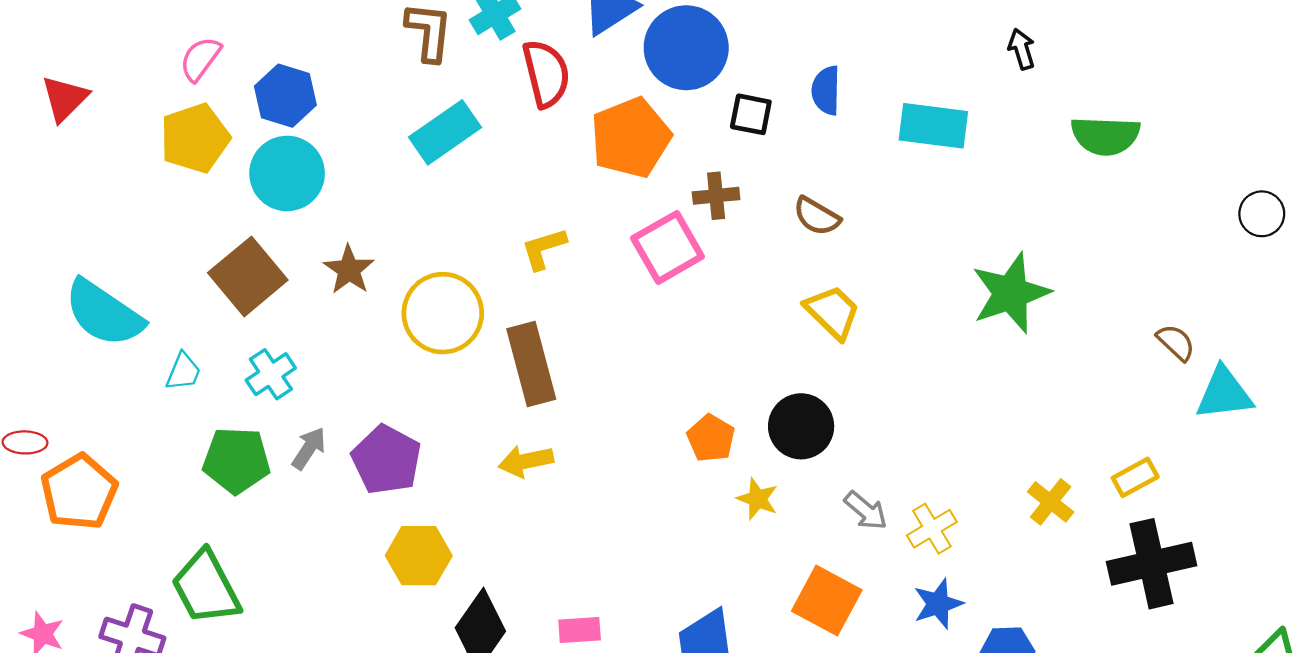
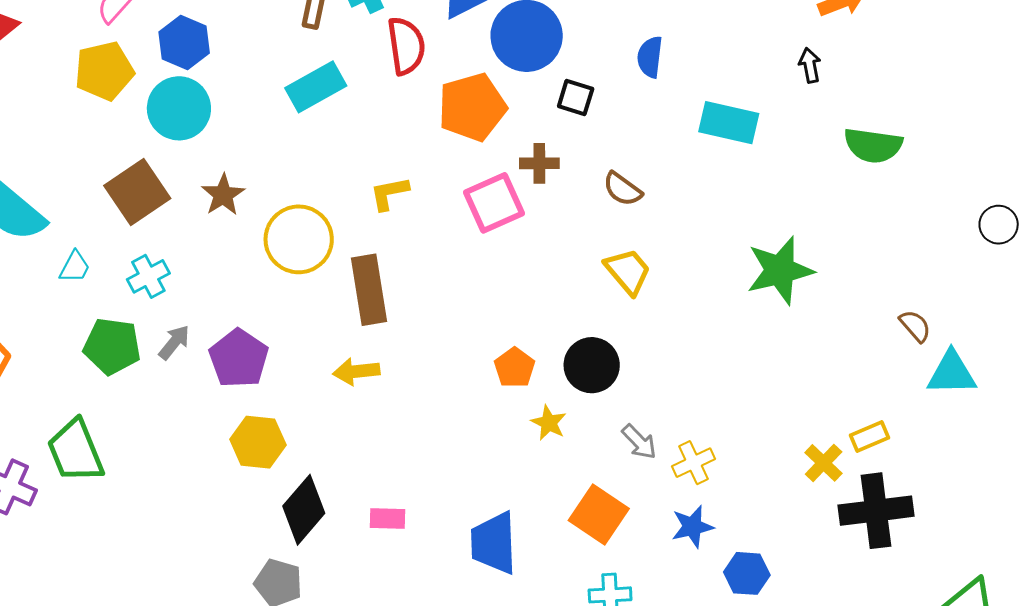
blue semicircle: (826, 90) -> (650, 57), moved
yellow cross: (1051, 502) -> (824, 463), moved

